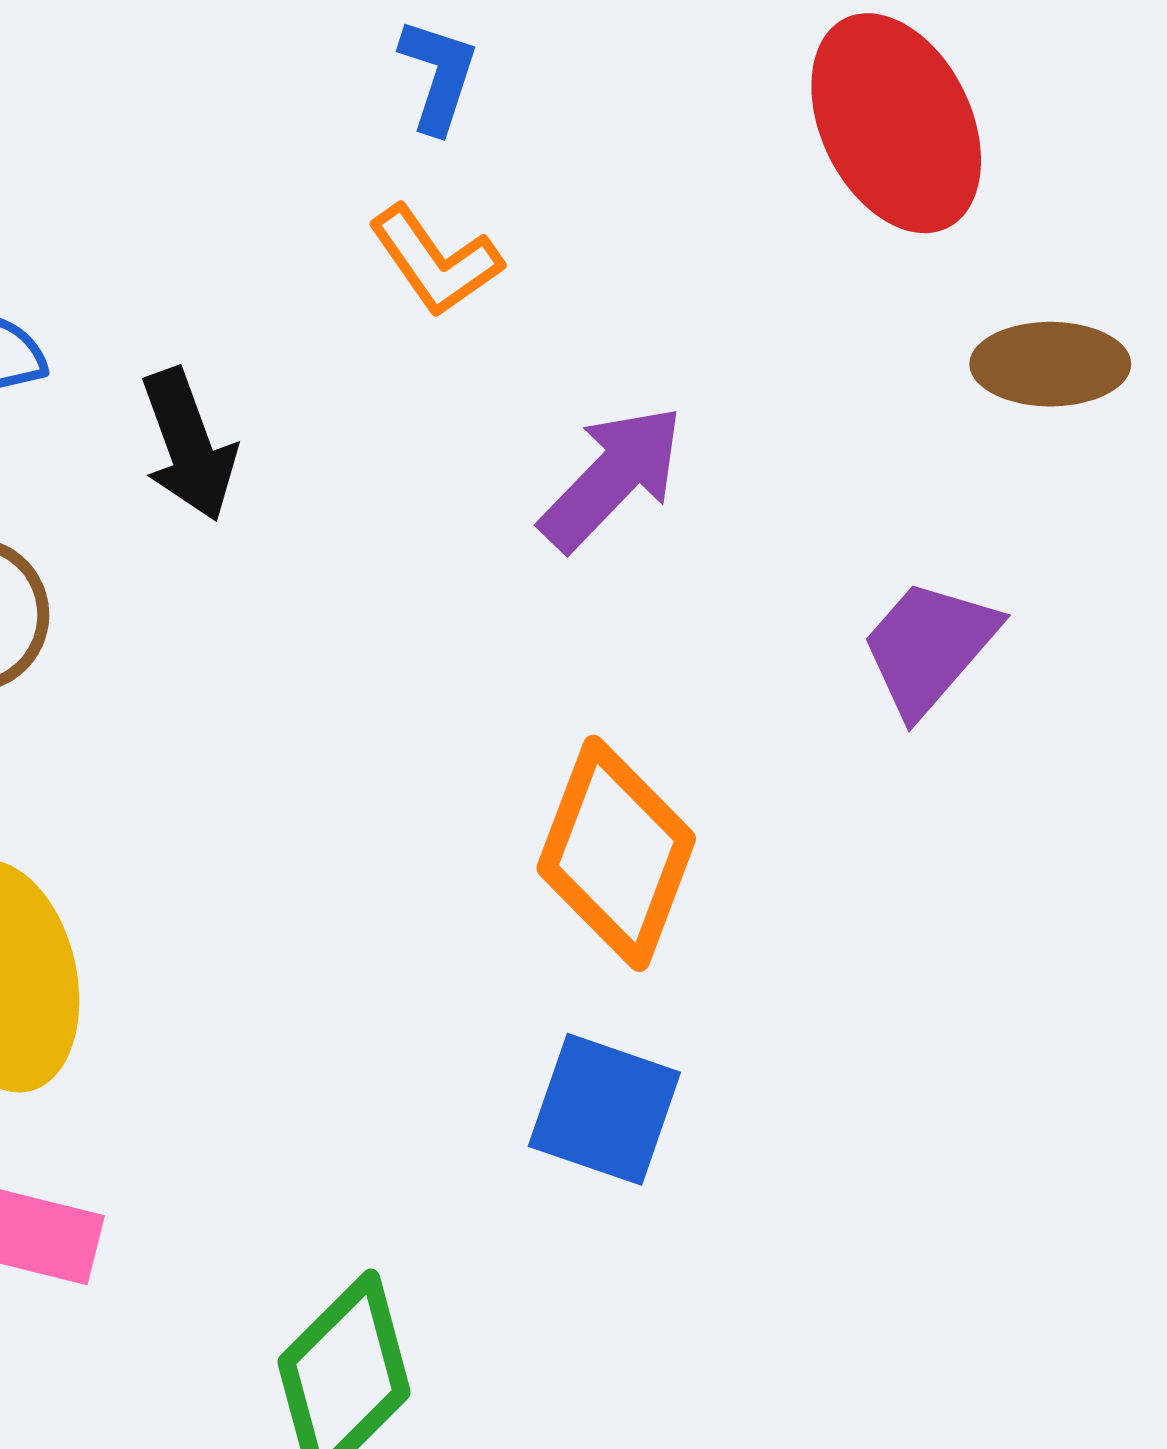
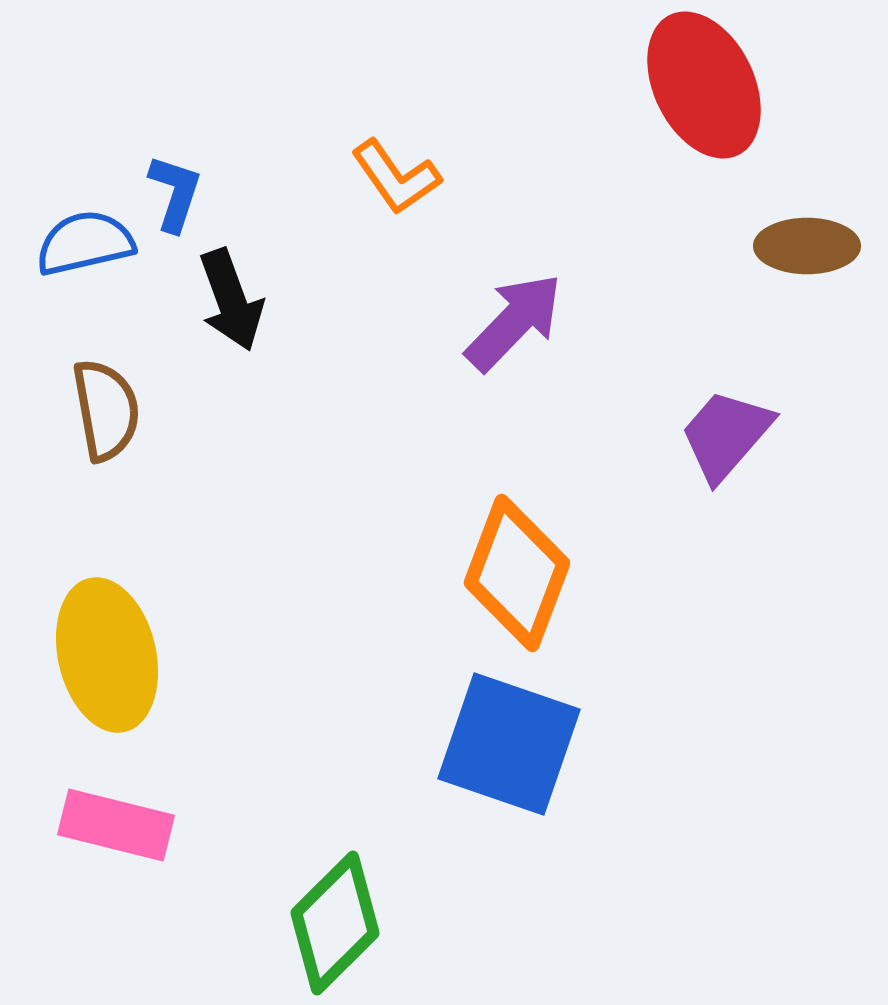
blue L-shape: (438, 75) -> (175, 193), moved
blue square: (604, 1109) -> (509, 744), size x1.4

